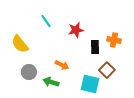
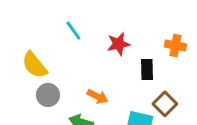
orange cross: (114, 40) -> (175, 45), moved
gray circle: (29, 72) -> (48, 95), moved

